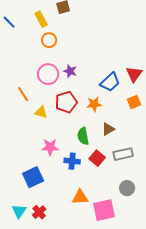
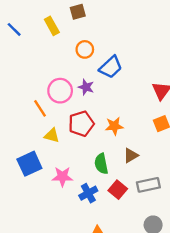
orange circle: (49, 40) -> (85, 49), moved
blue trapezoid: (110, 82) -> (111, 67), moved
orange line: (23, 94) -> (40, 108), moved
blue cross: (72, 161) -> (88, 193), turned -35
blue square: (33, 177) -> (29, 164), moved

